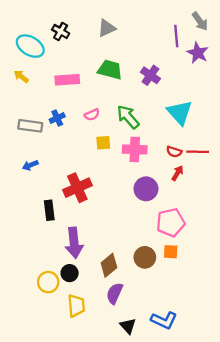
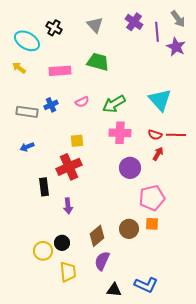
gray triangle: (107, 28) -> (95, 25), turned -48
purple cross: (150, 75) -> (134, 22), moved
green arrow: (128, 117) -> (114, 104), turned -80
yellow square: (103, 143) -> (77, 141), moved
purple arrow: (74, 243) -> (68, 206), moved, size x0.6
black triangle: (128, 326) -> (114, 290), turned -42

